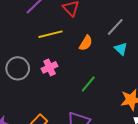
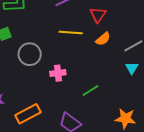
orange semicircle: (86, 43) -> (103, 39), moved
pink cross: (50, 67) -> (58, 73), moved

